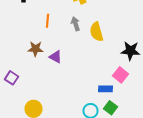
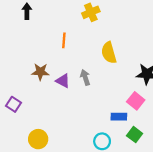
orange line: (48, 21) -> (64, 40), moved
gray arrow: (76, 24) -> (85, 77), moved
green square: (110, 108) -> (135, 135), moved

